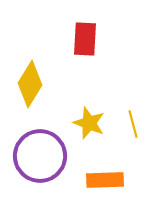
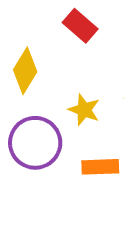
red rectangle: (85, 39) -> (80, 26), turned -52

